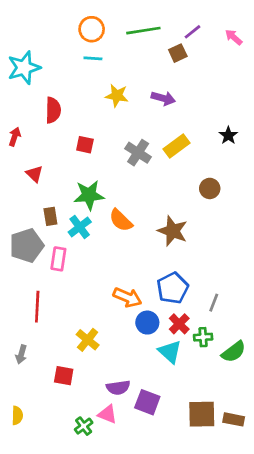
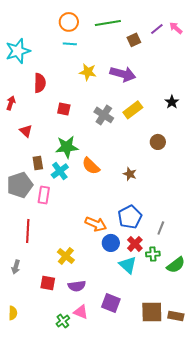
purple line: (192, 32) -> (157, 29), moved
purple arrow: (163, 98) -> (123, 74), size x1.4
brown star: (173, 231) -> (130, 174), size x0.6
purple semicircle: (118, 388) -> (77, 286), moved

